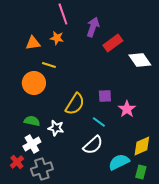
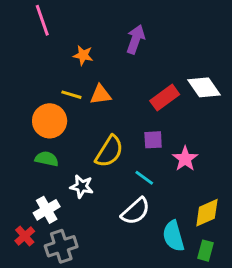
pink line: (63, 14) -> (42, 20), moved
orange triangle: (33, 43) -> (101, 95), moved
red rectangle: (113, 43) -> (165, 98), moved
green semicircle: (32, 121) -> (47, 159), moved
cyan semicircle: (119, 162) -> (173, 236), turned -80

